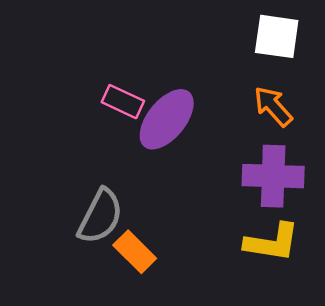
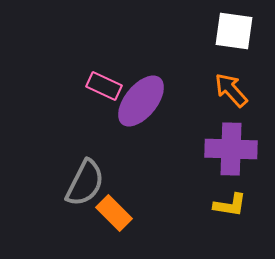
yellow L-shape: (272, 242) -> (230, 205), size x0.7

